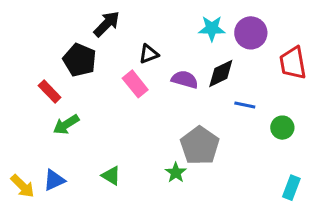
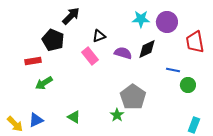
red rectangle: (50, 91) -> (33, 61), turned -56
blue line: (245, 105) -> (173, 70), moved

